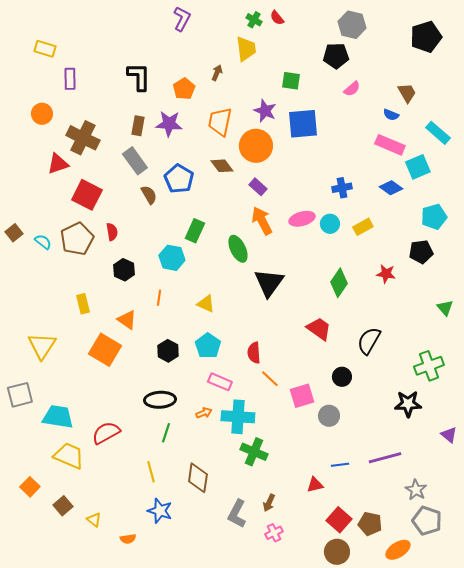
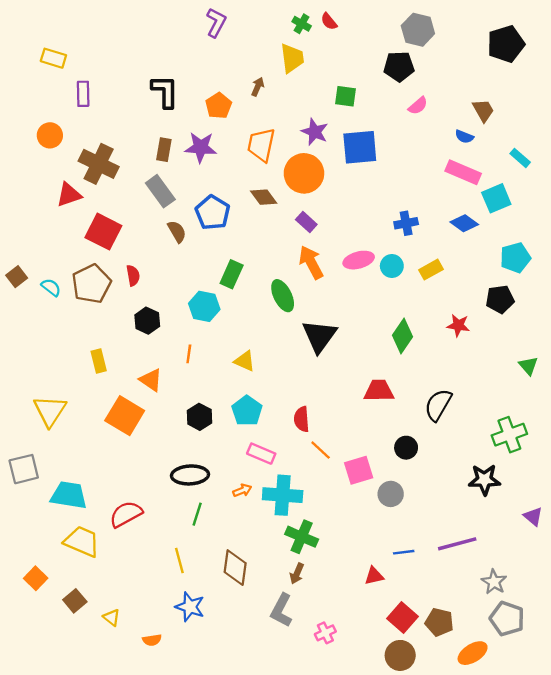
cyan rectangle: (438, 133) -> (520, 158), size x0.7
red trapezoid: (319, 329) -> (379, 391), turned -36
brown arrow: (269, 503) -> (297, 574), moved

